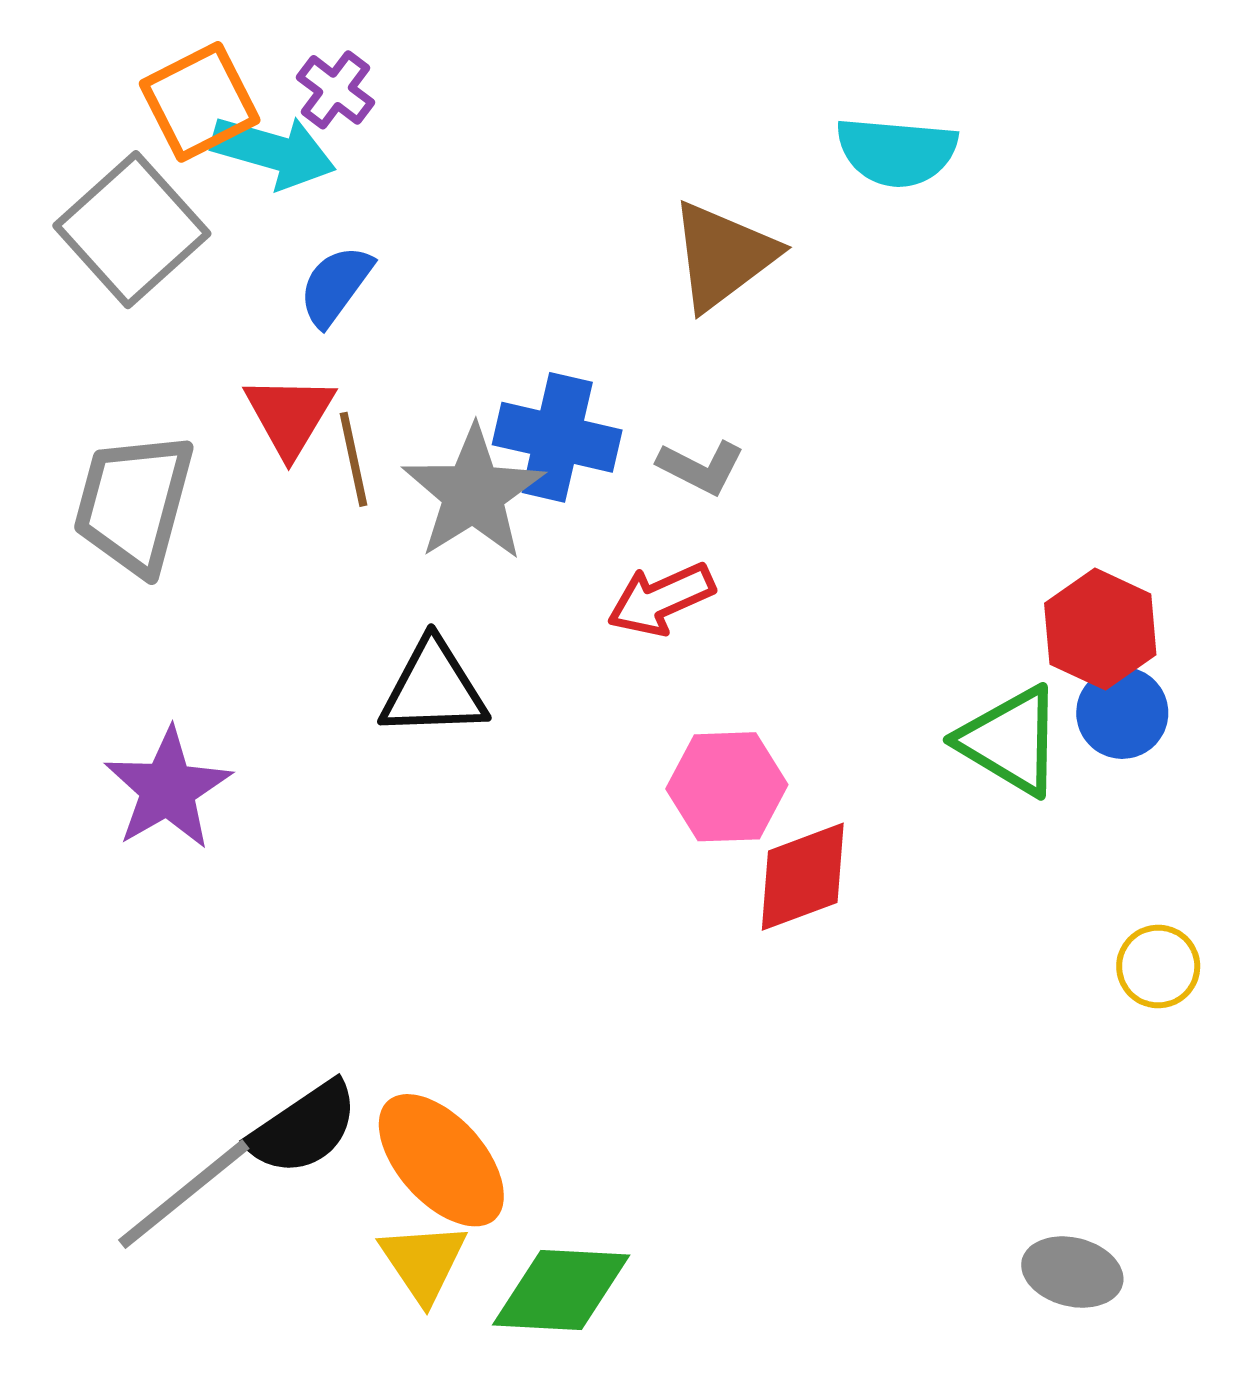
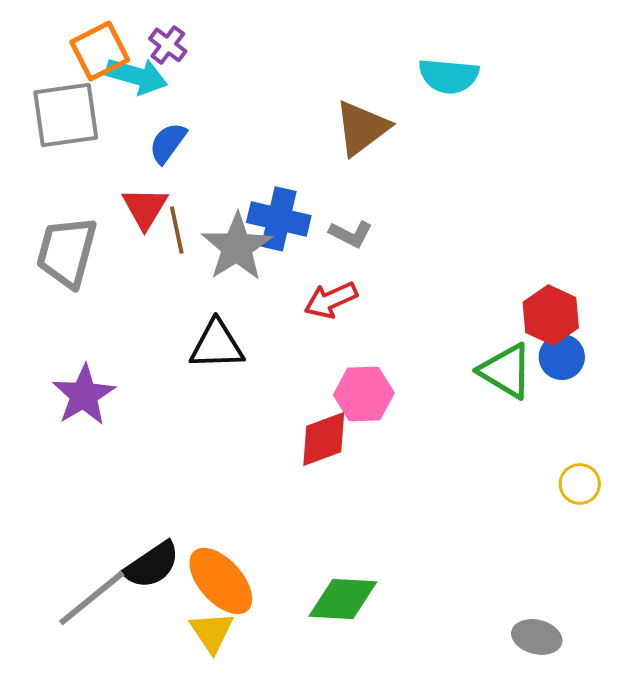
gray square: (132, 230) -> (66, 115), turned 34
red diamond: (803, 877) -> (324, 439), moved
green diamond: (561, 1290) -> (343, 599), moved

